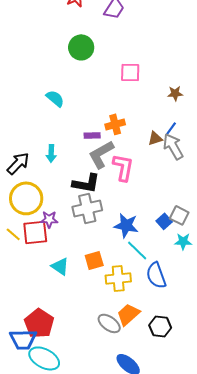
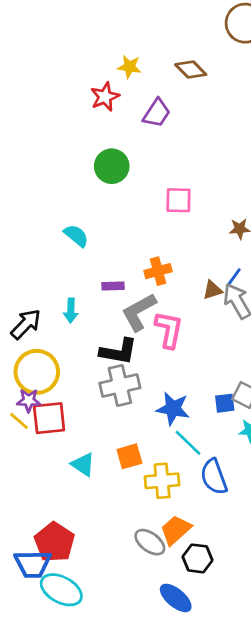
purple rectangle: (92, 135) -> (113, 286), moved
purple star: (49, 219) -> (29, 400), moved
blue square: (164, 221) -> (225, 403), turned 35
black hexagon: (160, 326) -> (198, 558), moved

